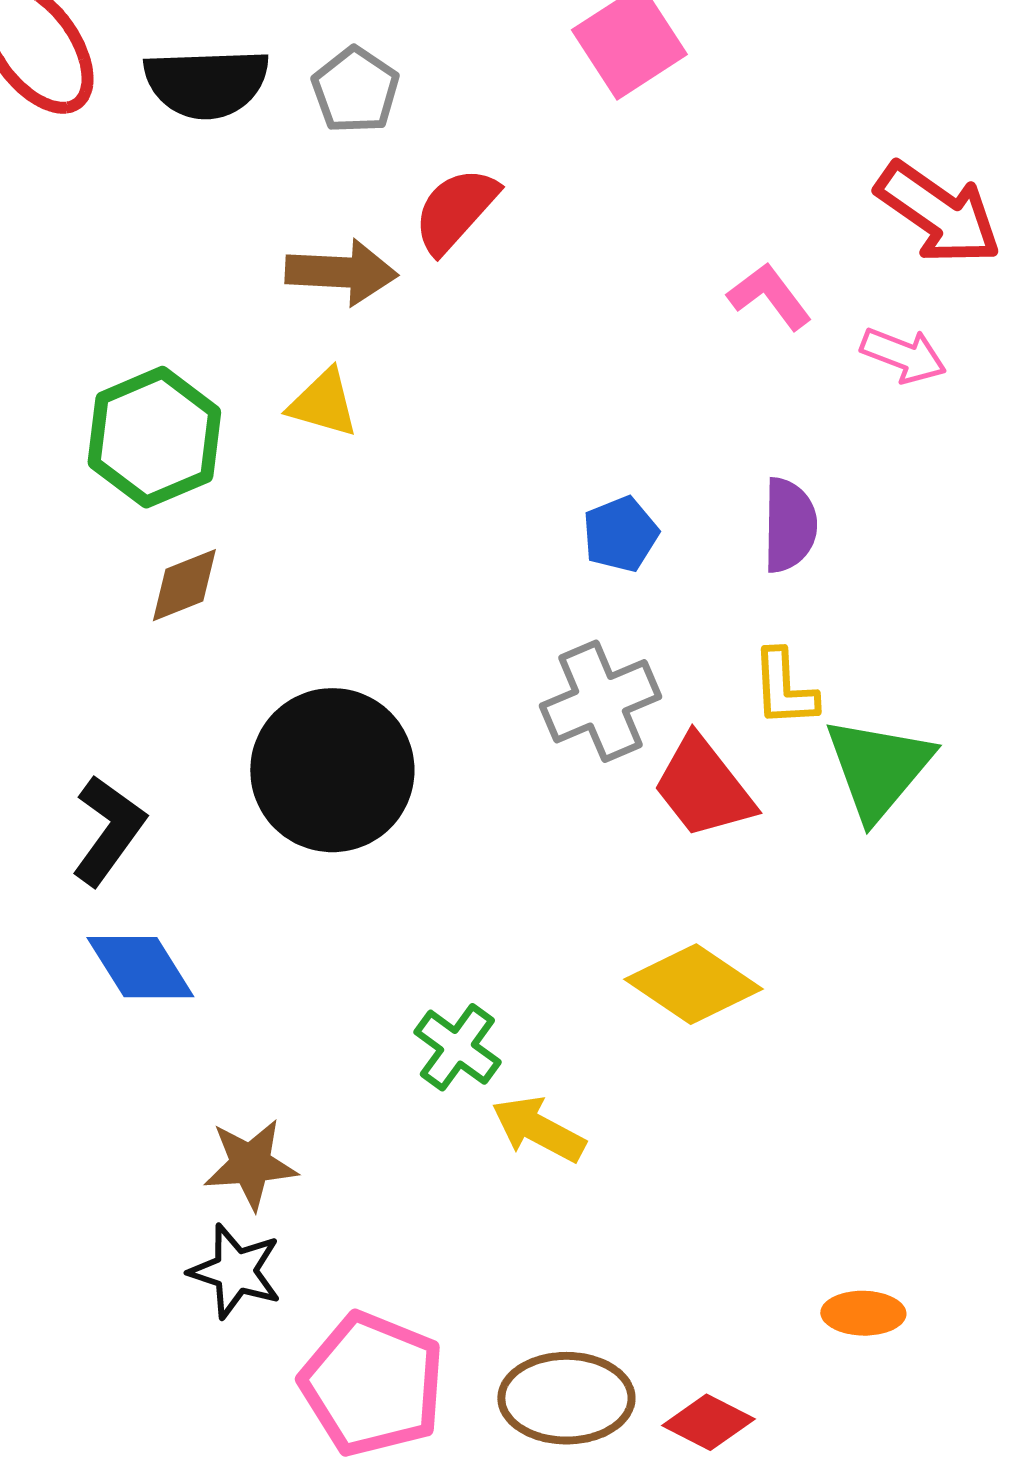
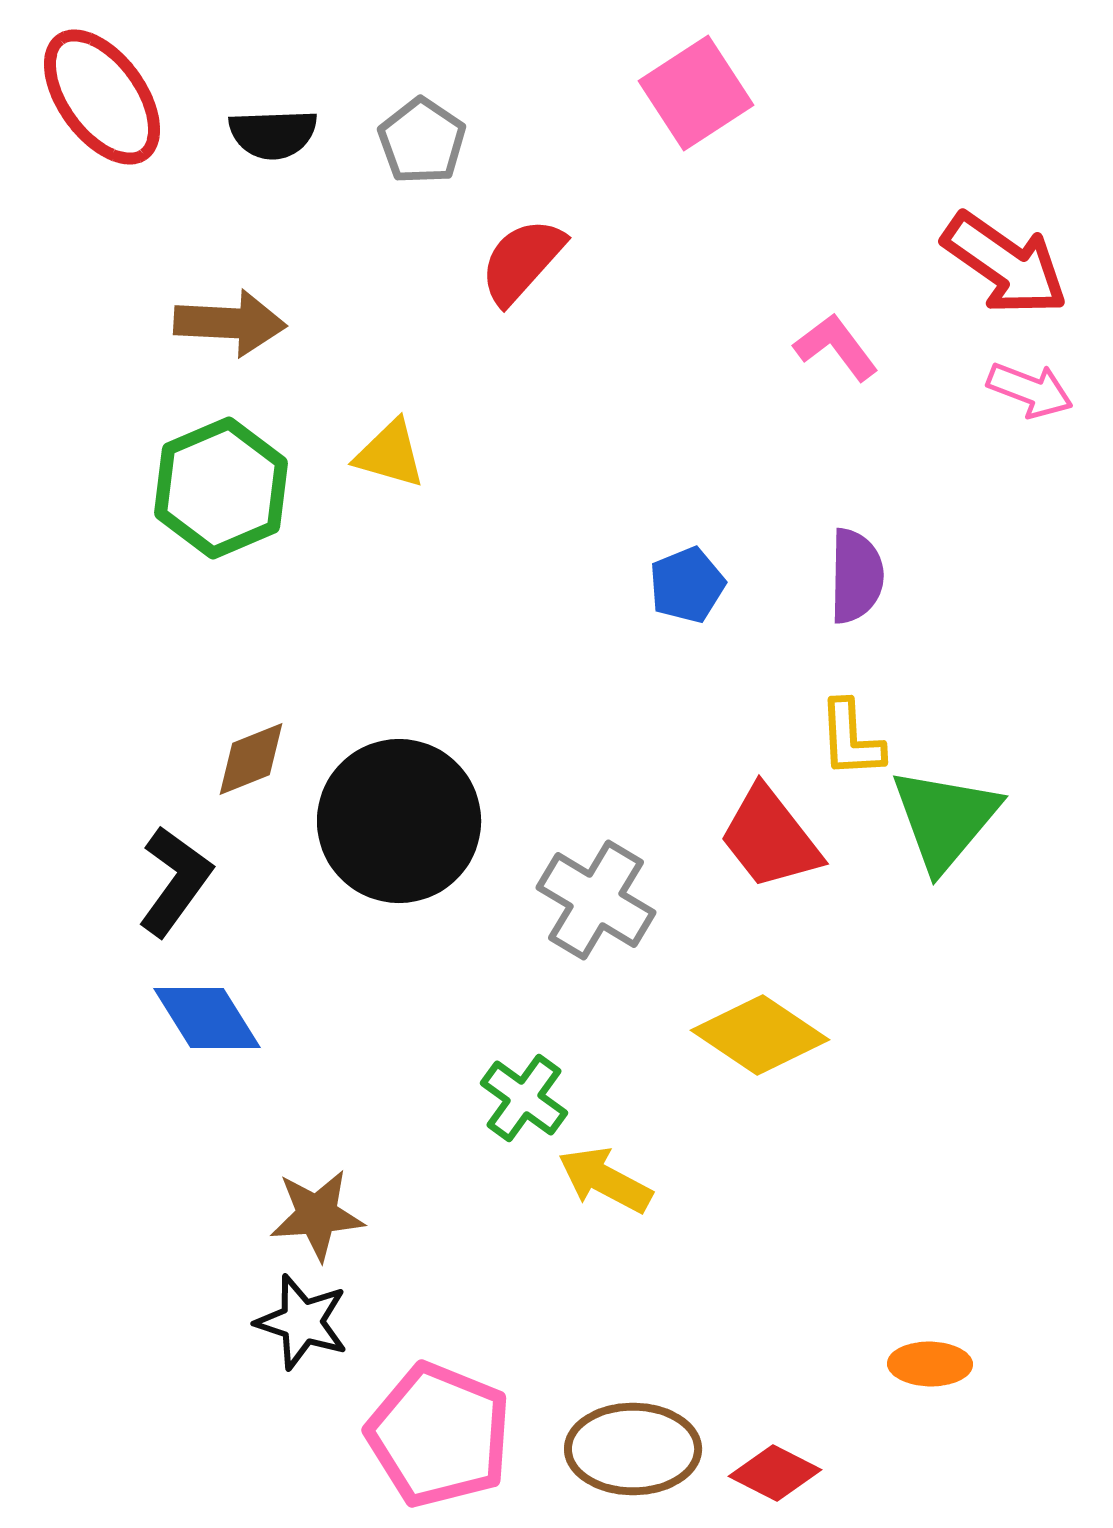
black semicircle: (206, 83) -> (273, 134), size x0.7
brown arrow: (341, 272) -> (230, 323), moved
pink arrow: (903, 355) -> (1030, 390), moved
brown diamond: (184, 585) -> (251, 759), moved
gray cross: (600, 701) -> (596, 900), moved, turned -36

